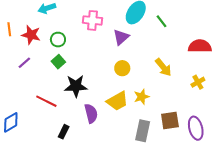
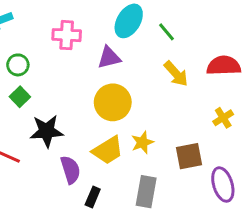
purple triangle: (121, 37) -> (109, 58), turned 30
yellow arrow: (163, 67) -> (176, 74), moved
yellow circle: (122, 68) -> (113, 102), size x1.6
brown square: (170, 120) -> (189, 156), moved
black rectangle: (64, 132) -> (93, 197), moved

